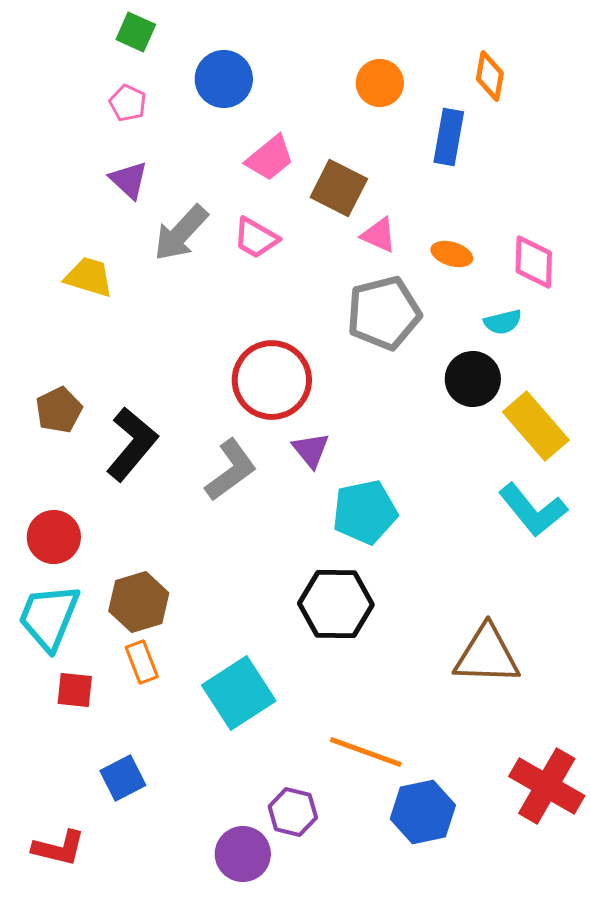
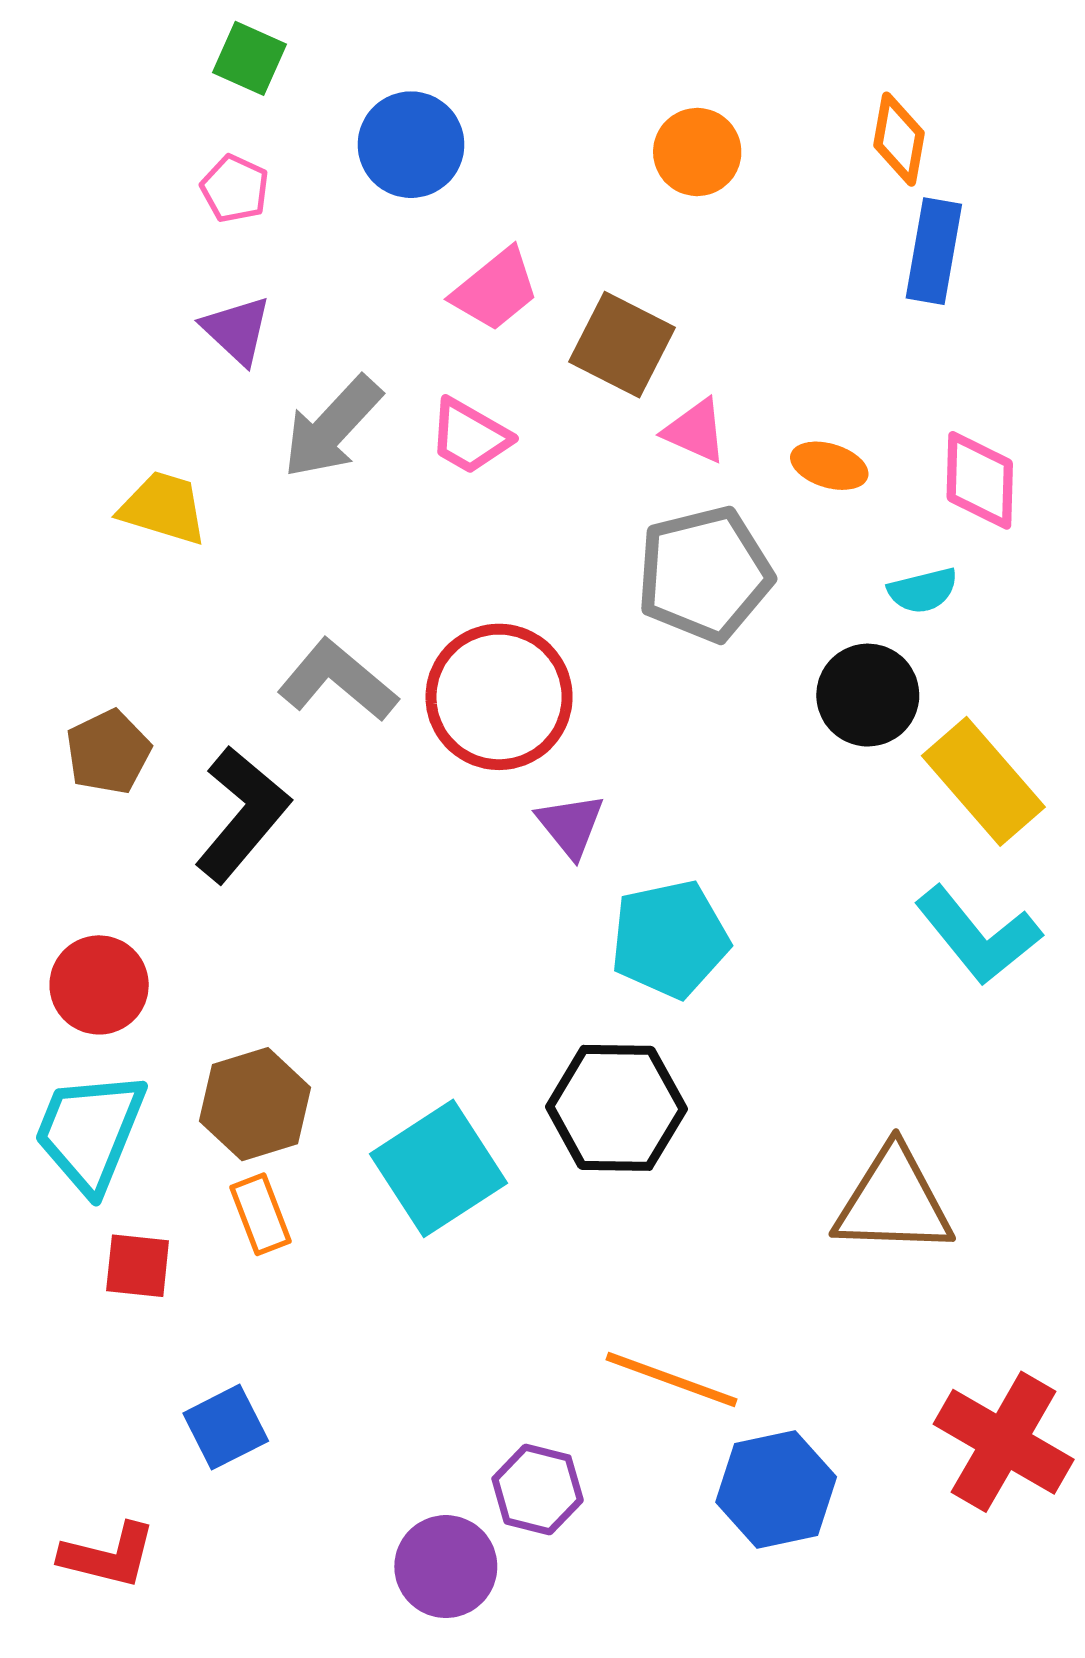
blue rectangle: (449, 137) -> (934, 251), moved
gray L-shape: (231, 470) -> (338, 680), moved, turned -104
cyan square: (239, 693) -> (438, 1168), moved

